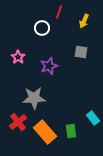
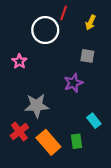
white circle: (42, 28) -> (45, 30), size x1.6
purple star: (49, 66) -> (73, 83), moved
cyan rectangle: (93, 118) -> (94, 121), moved

